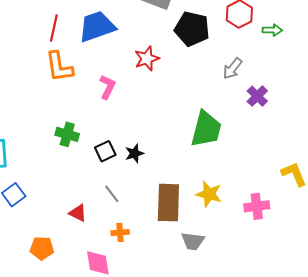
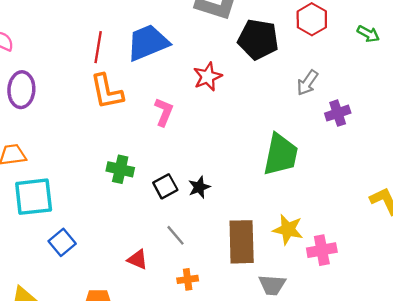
green arrow: (272, 30) -> (368, 34), moved, turned 30
purple cross: (257, 96) -> (338, 113), turned 30
pink cross: (257, 206) -> (322, 250), moved

